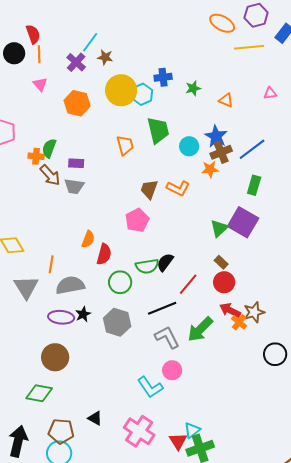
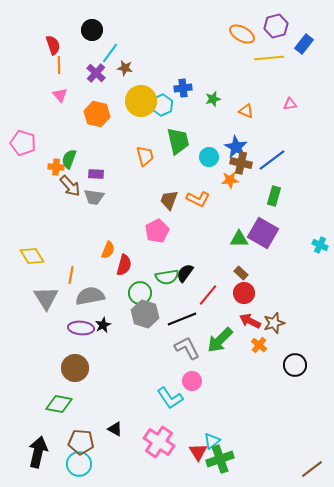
black circle: (14, 53) -> (92, 30), moved
brown cross: (221, 152) -> (241, 163), turned 35
green triangle: (219, 228) -> (239, 239), turned 42
gray hexagon: (117, 322) -> (145, 314), moved
orange cross: (239, 322) -> (259, 345), moved

